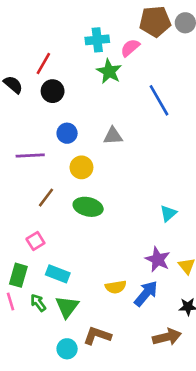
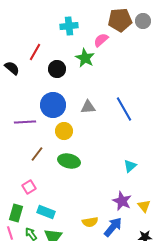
cyan cross: (97, 40) -> (69, 26), moved
black circle: (53, 91) -> (57, 69), moved
blue line: (159, 100) -> (124, 109), moved
blue circle: (67, 133) -> (53, 105), size x1.6

